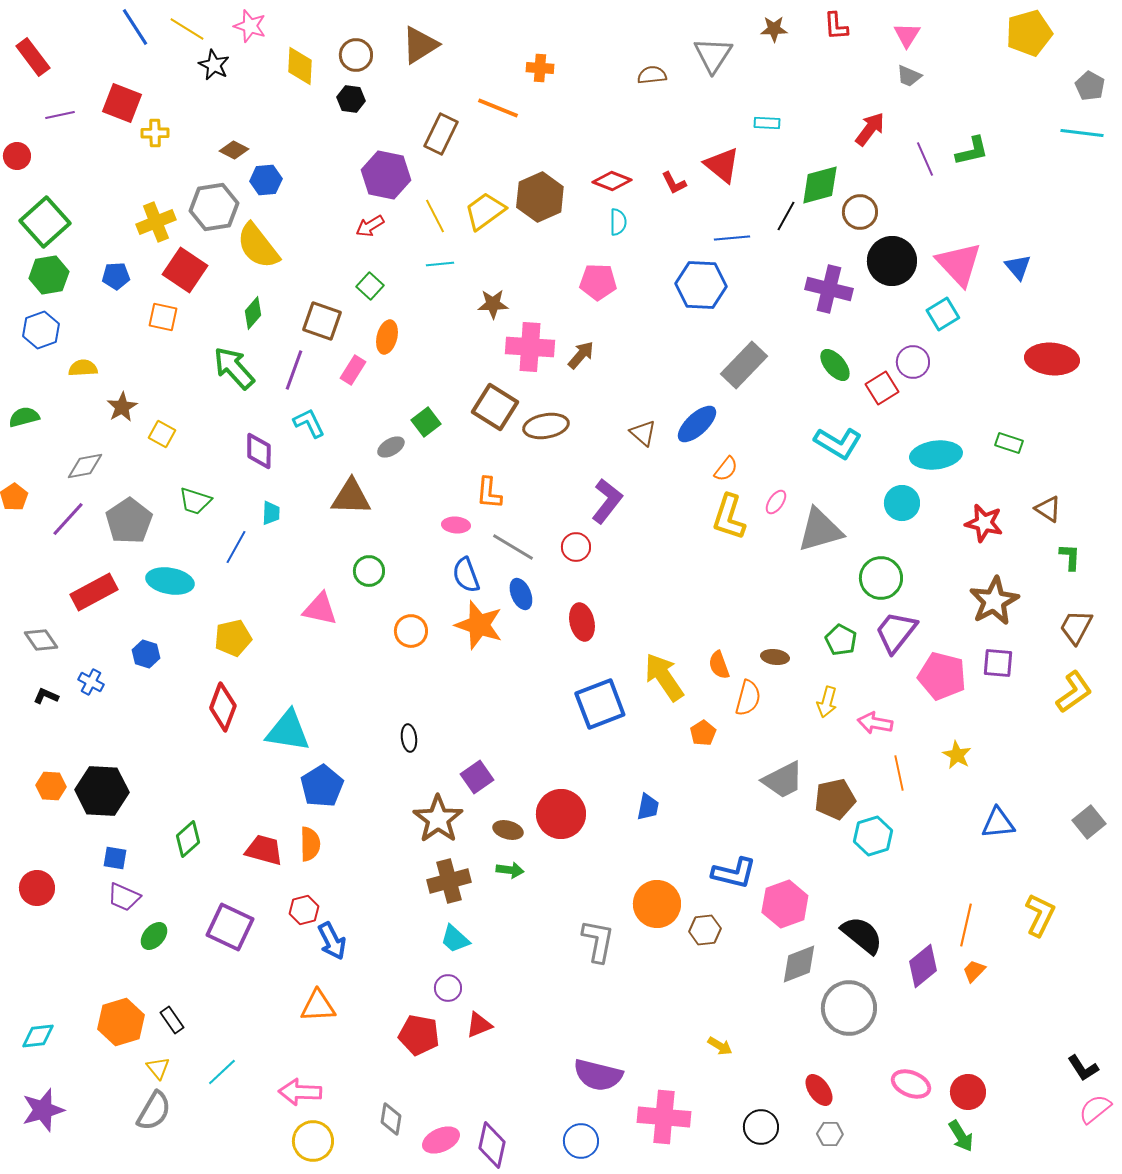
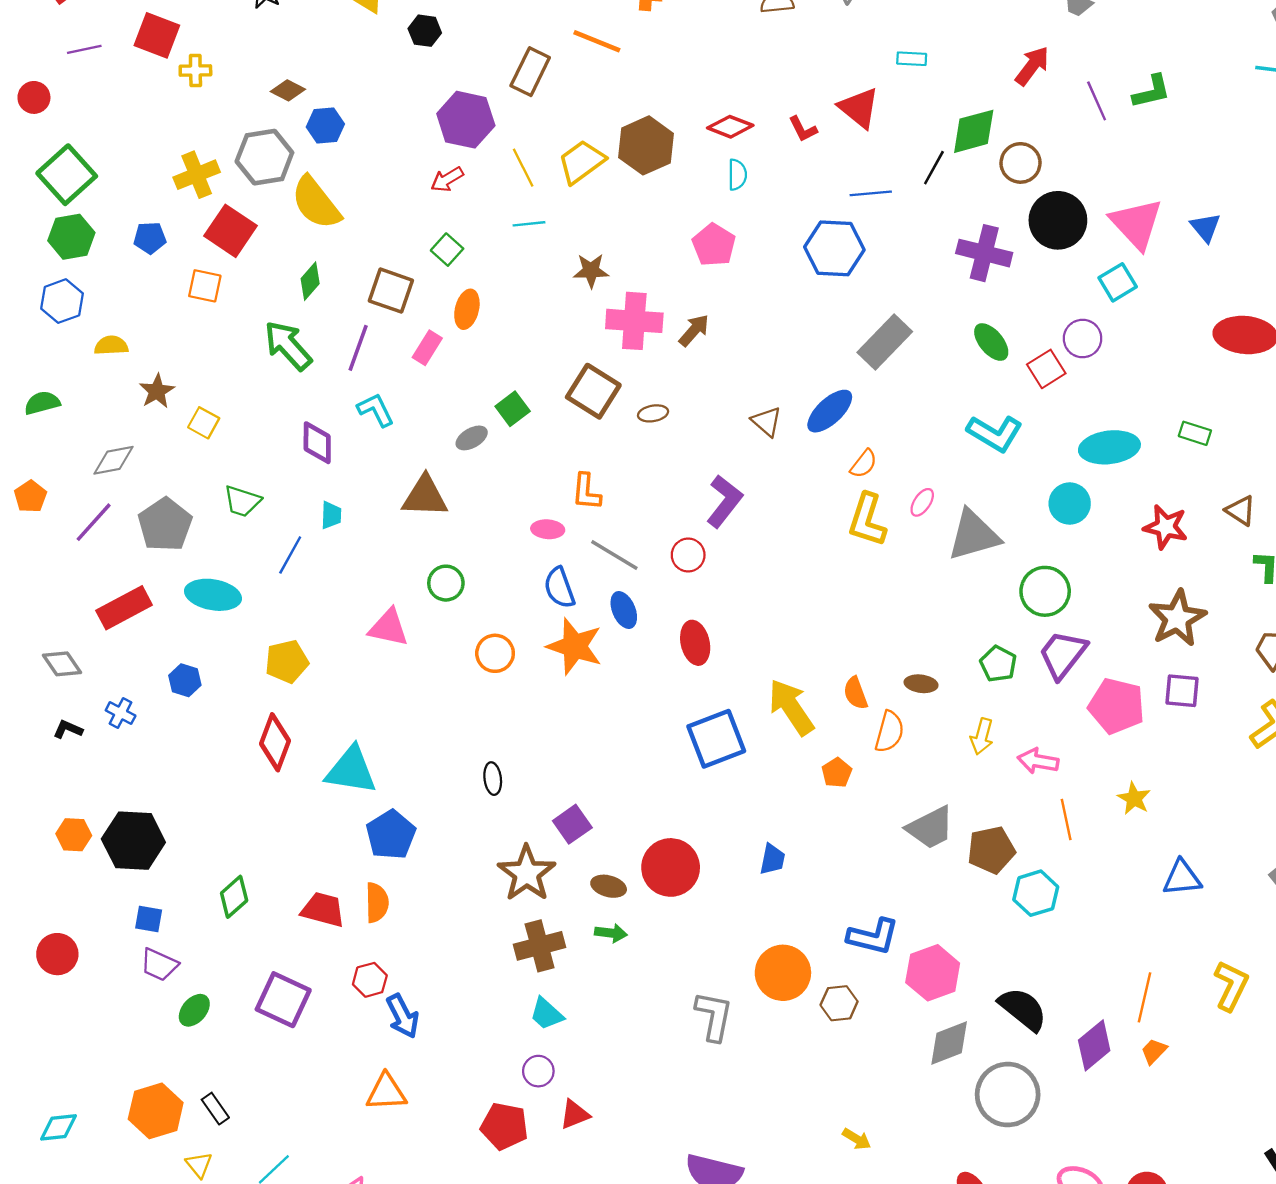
pink pentagon: (598, 282) -> (714, 245), turned 30
brown ellipse: (546, 426) -> (653, 413), size x0.6

